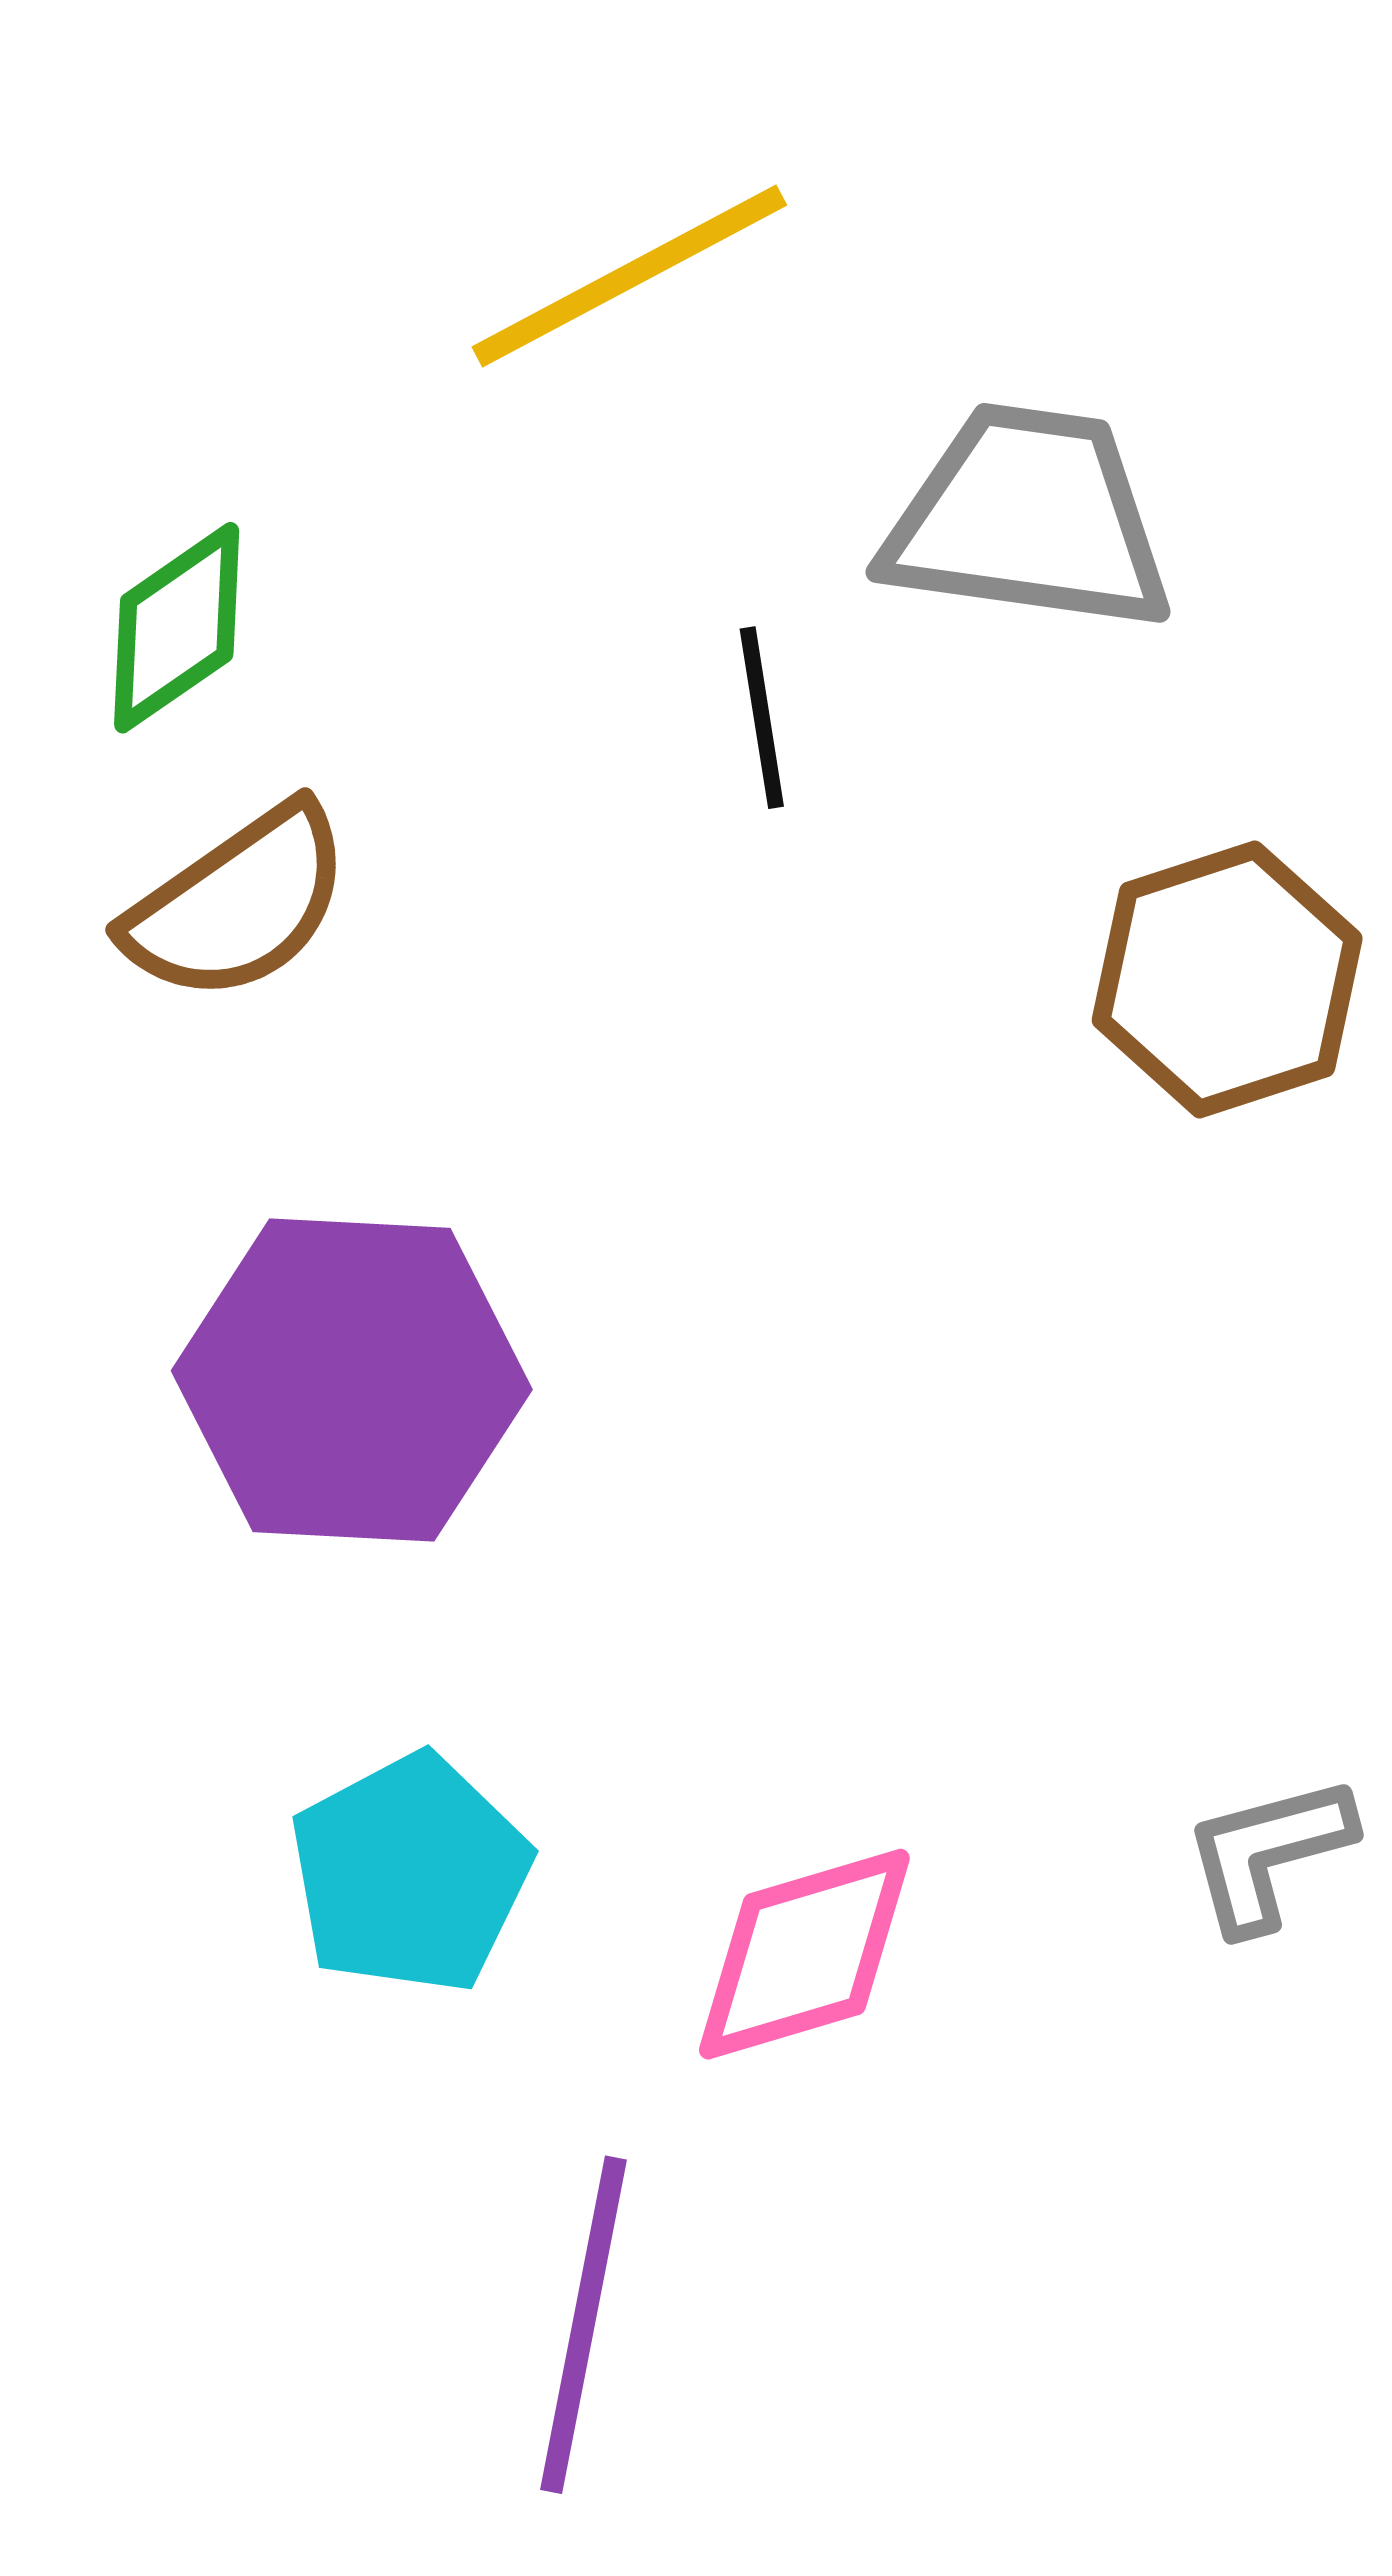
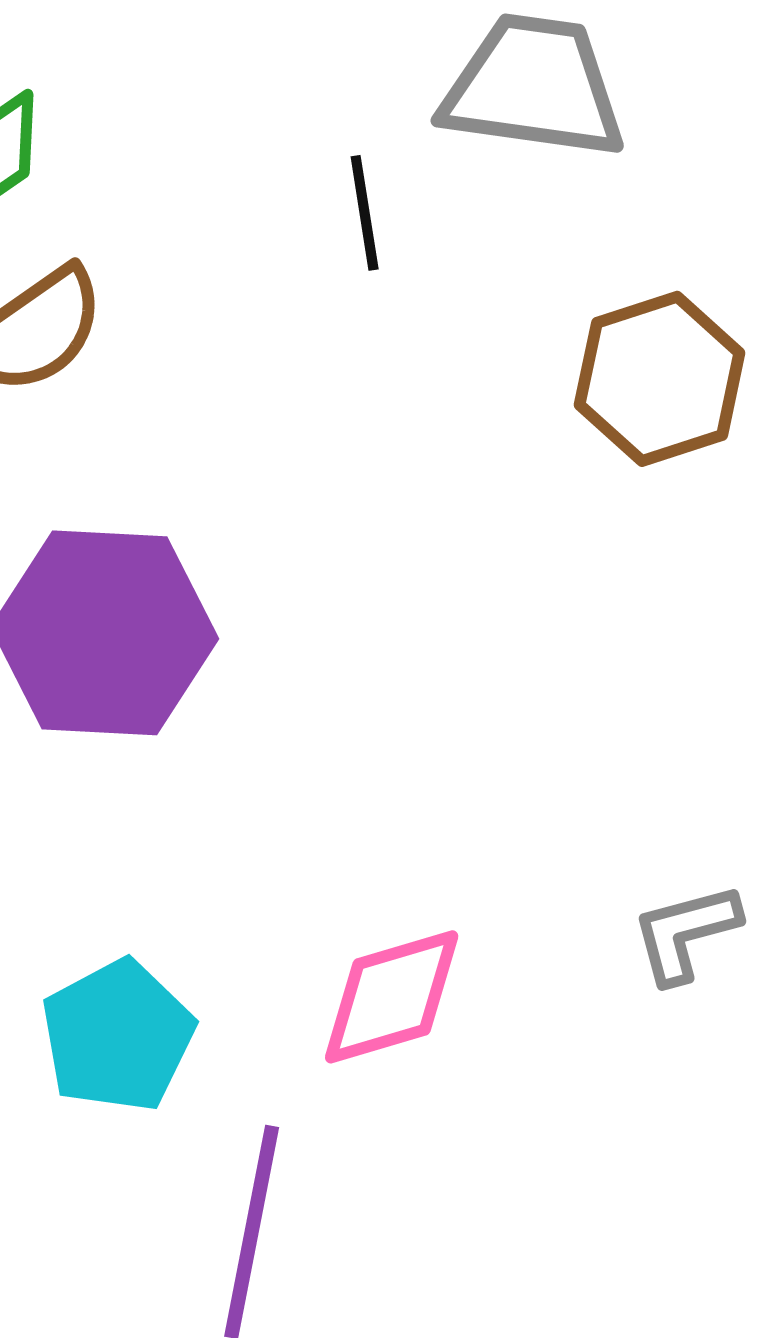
cyan pentagon: (410, 1874) -> (118, 1036), moved

